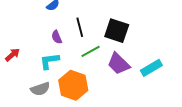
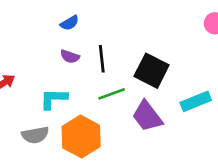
purple semicircle: (57, 37) -> (70, 57), moved, turned -56
cyan rectangle: (151, 68) -> (196, 101), moved

